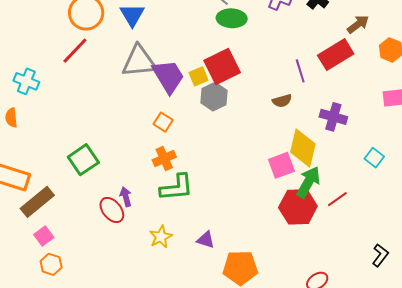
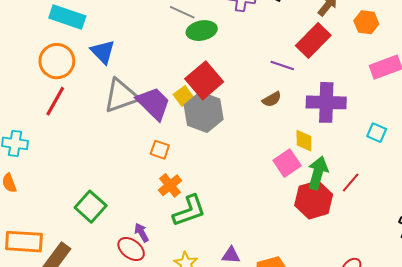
purple line: (300, 71) -> (282, 65), turned -40
gray hexagon: (214, 97) -> (204, 112), size x1.4
purple cross: (333, 117) -> (326, 102), size x1.4
yellow diamond: (303, 148) -> (304, 141), size x0.6

